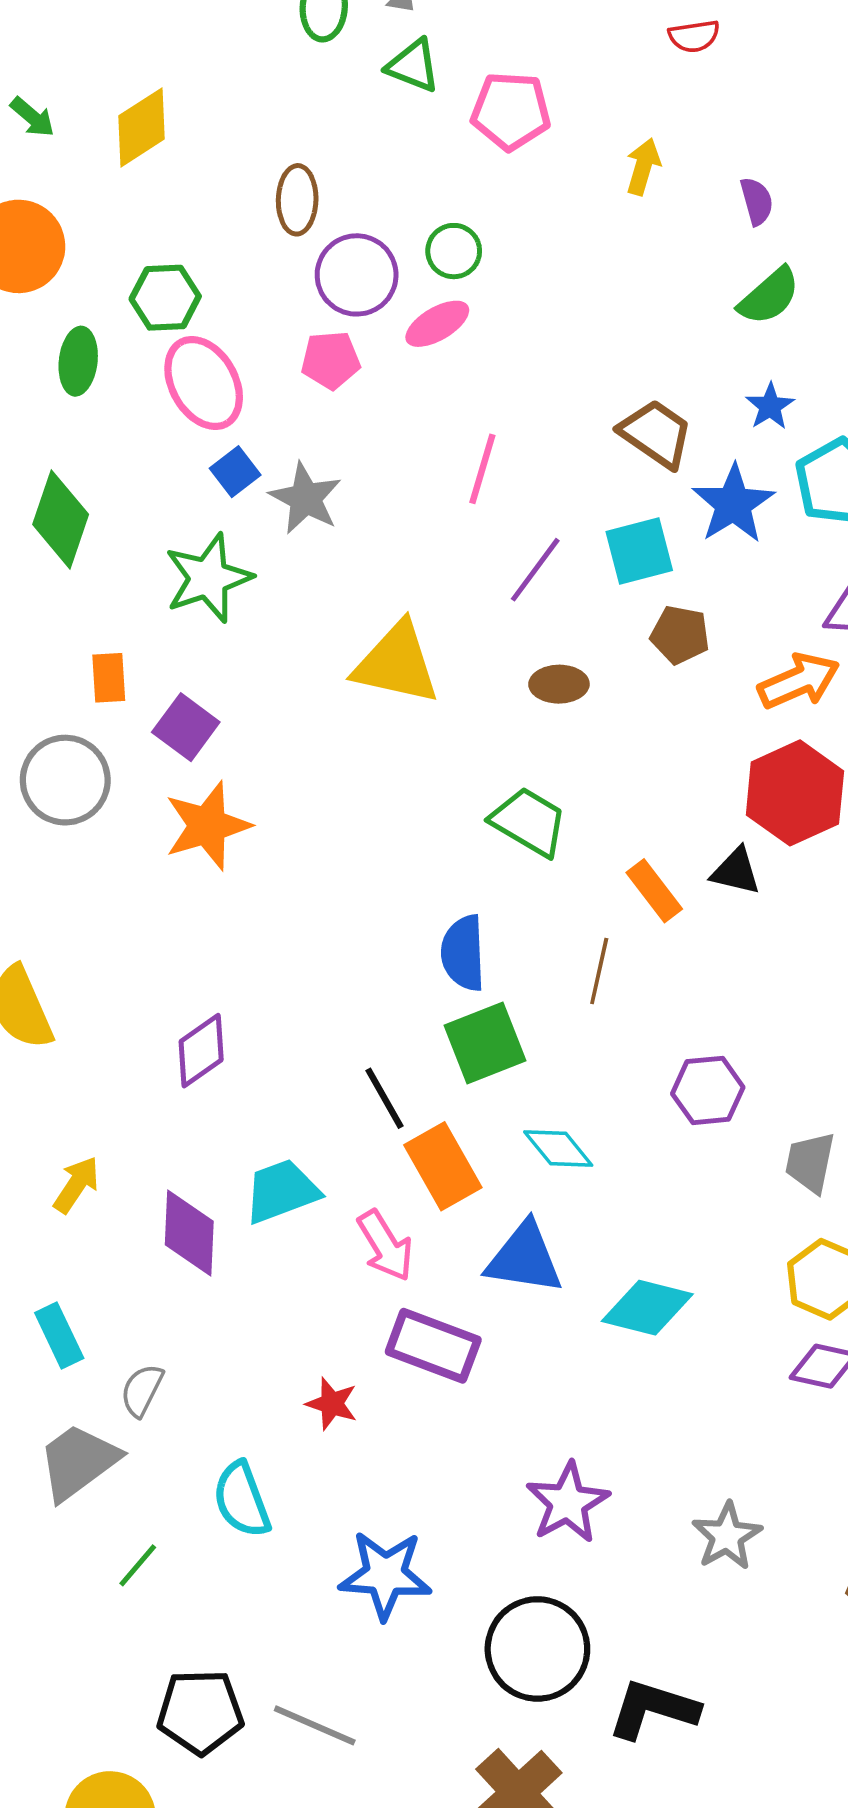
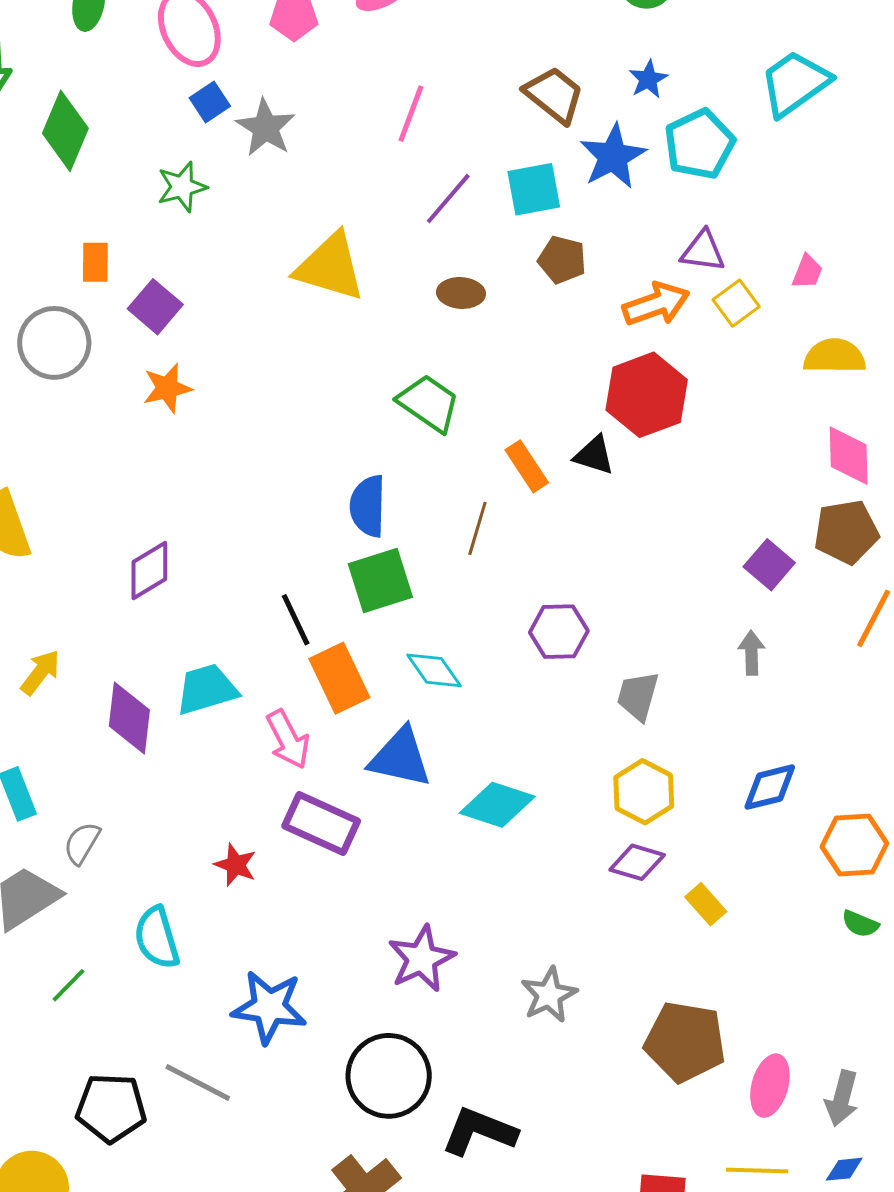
green star: (208, 578) -> (182, 187), size x0.7
orange star: (207, 826) -> (167, 388), size x0.7
gray line: (315, 1725) -> (198, 1083), moved

